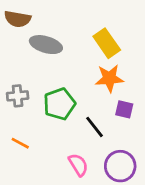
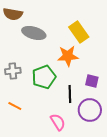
orange star: (109, 78) -> (68, 56), moved
black line: (95, 127) -> (70, 94), turned 36
purple circle: (120, 166) -> (90, 110), moved

